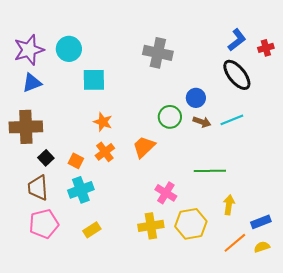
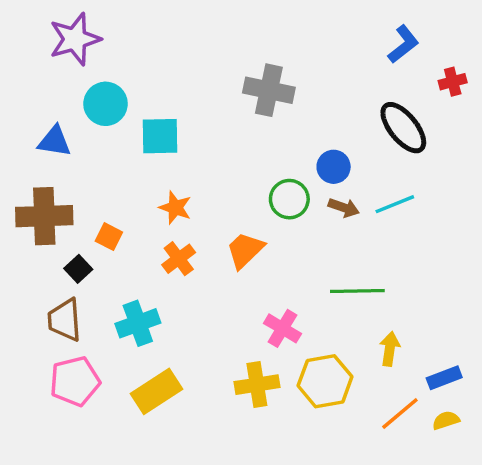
blue L-shape: (237, 40) -> (403, 44), moved
cyan circle: (69, 49) -> (106, 104), moved
purple star: (29, 50) -> (75, 39), moved
blue triangle: (32, 83) -> (54, 141), turned 30
orange square: (76, 161) -> (109, 237), moved
yellow rectangle: (92, 230) -> (157, 391), size x1.6

